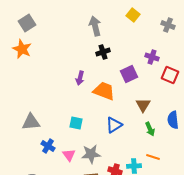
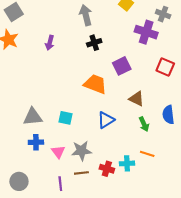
purple cross: (152, 57) -> (146, 32), moved, size x1.5
purple arrow: (80, 78) -> (50, 43), moved
brown triangle: (143, 105) -> (137, 99), turned -35
gray triangle: (31, 122) -> (33, 117), moved
blue cross: (48, 146) -> (36, 142), turned -32

